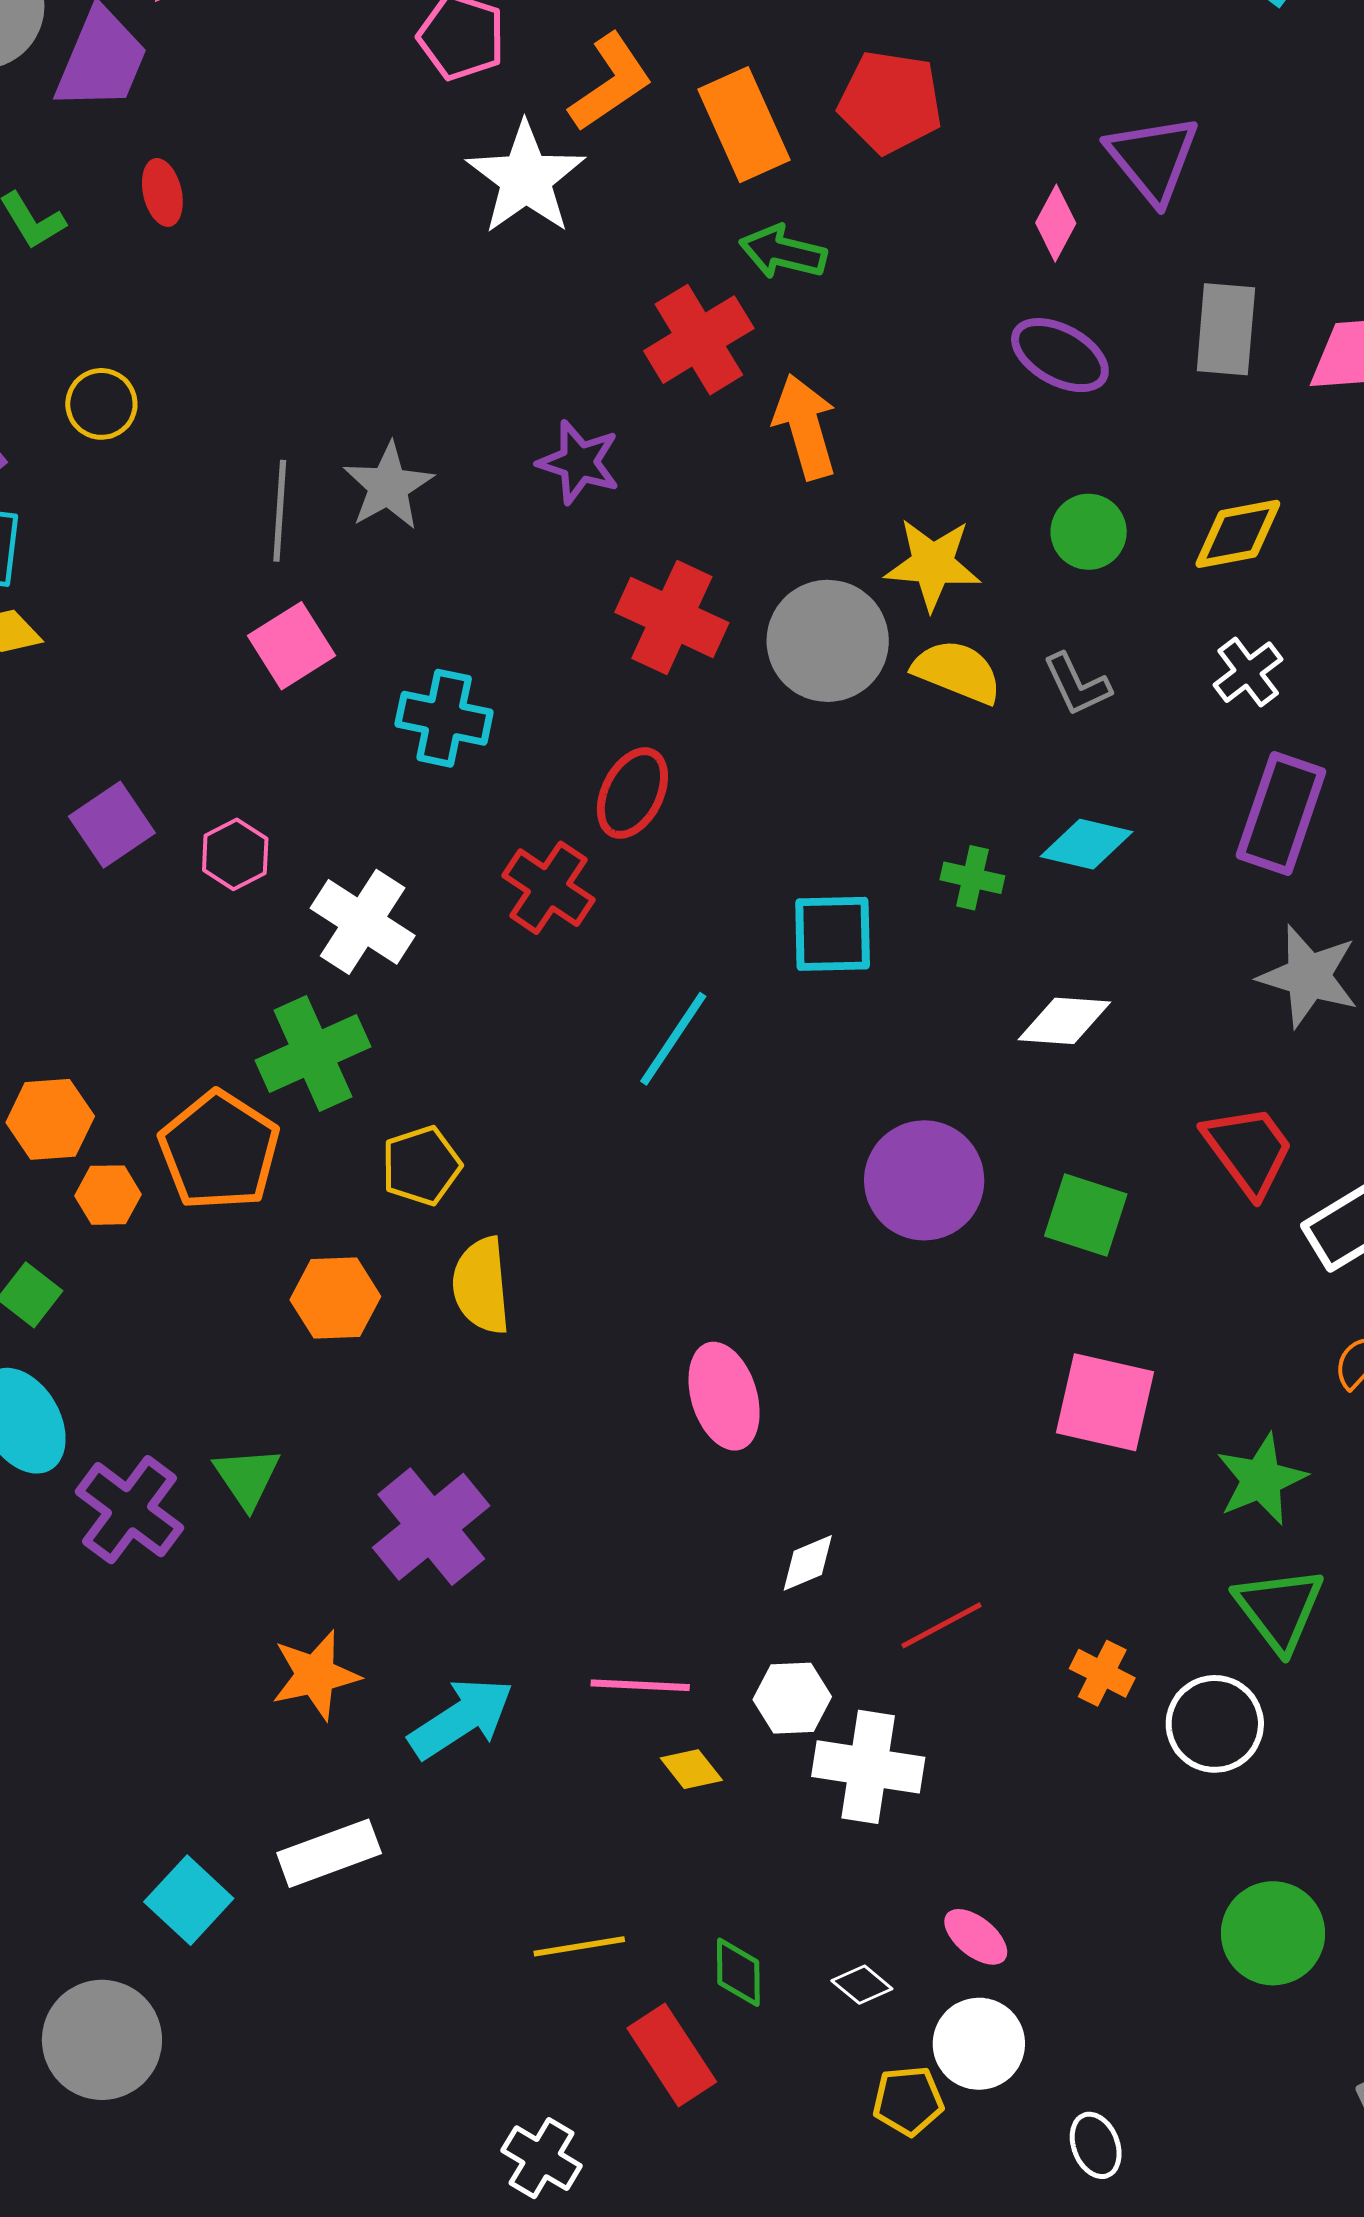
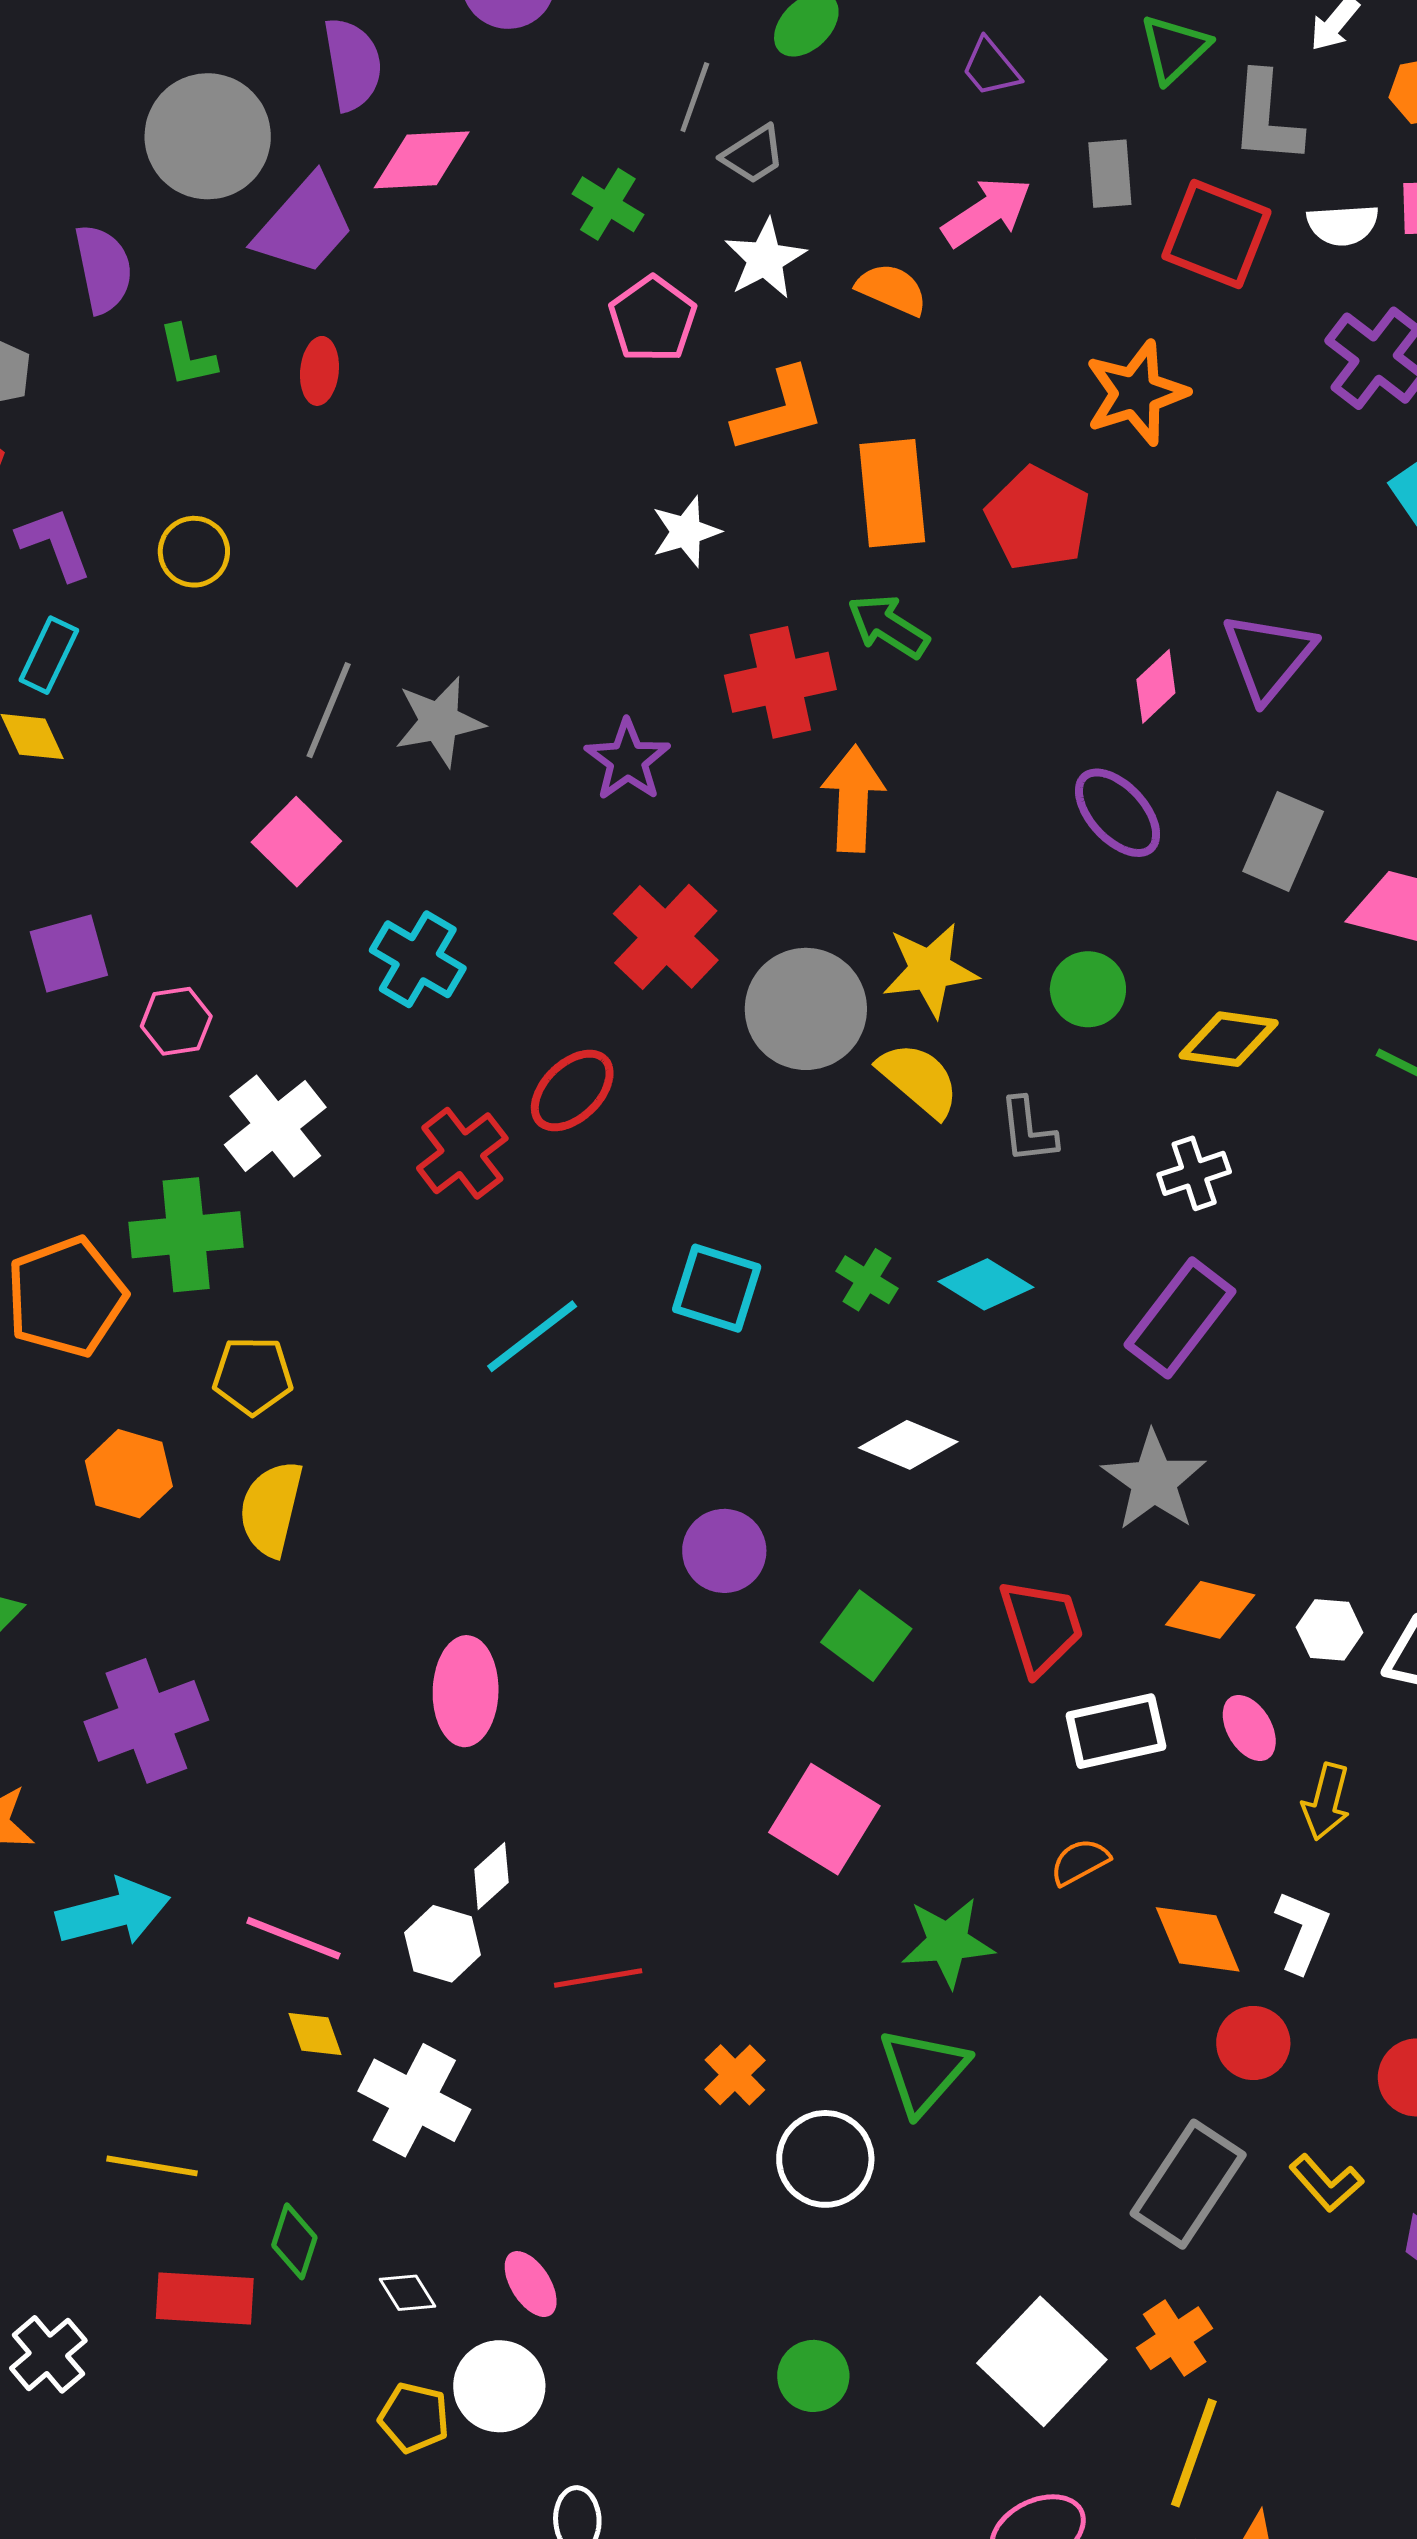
white star: (526, 178) -> (686, 532), moved, size x0.6
yellow star: (933, 564) -> (930, 970), turned -30
pink square: (292, 646) -> (296, 842), turned -32
purple circle: (924, 1180) -> (724, 1551), size x0.7
white diamond: (808, 1563) -> (491, 1876), turned -38
white hexagon: (792, 1698) -> (443, 1944), moved
white cross: (868, 1767) -> (414, 2100), moved
green circle: (1273, 1933) -> (813, 2376), size x0.7
red rectangle: (672, 2055) -> (205, 2298), turned -72

